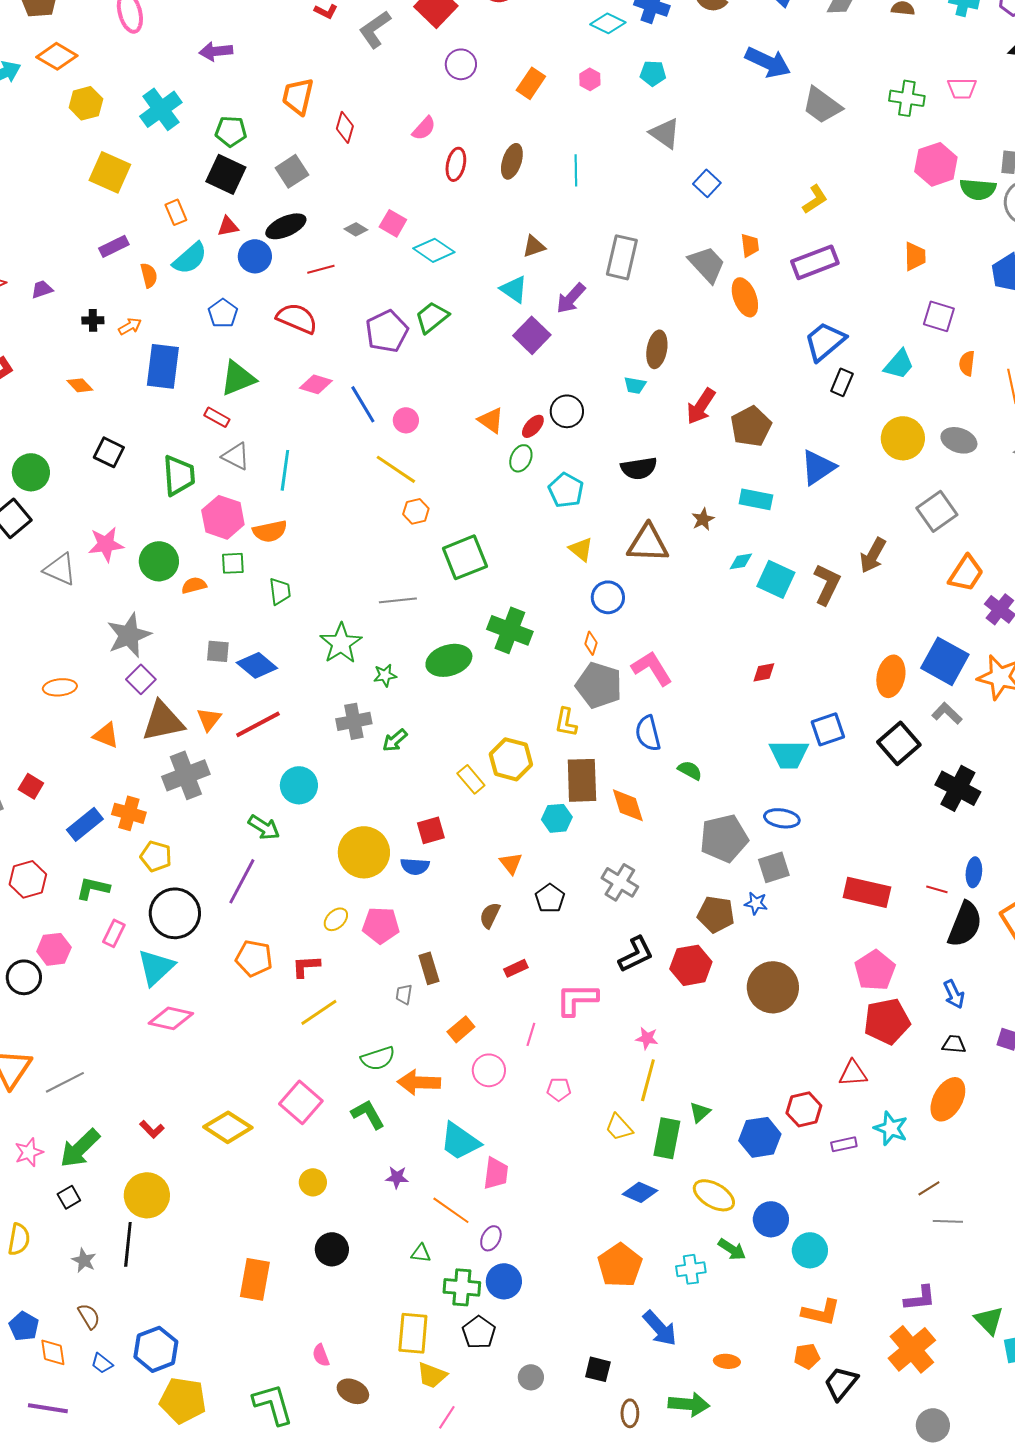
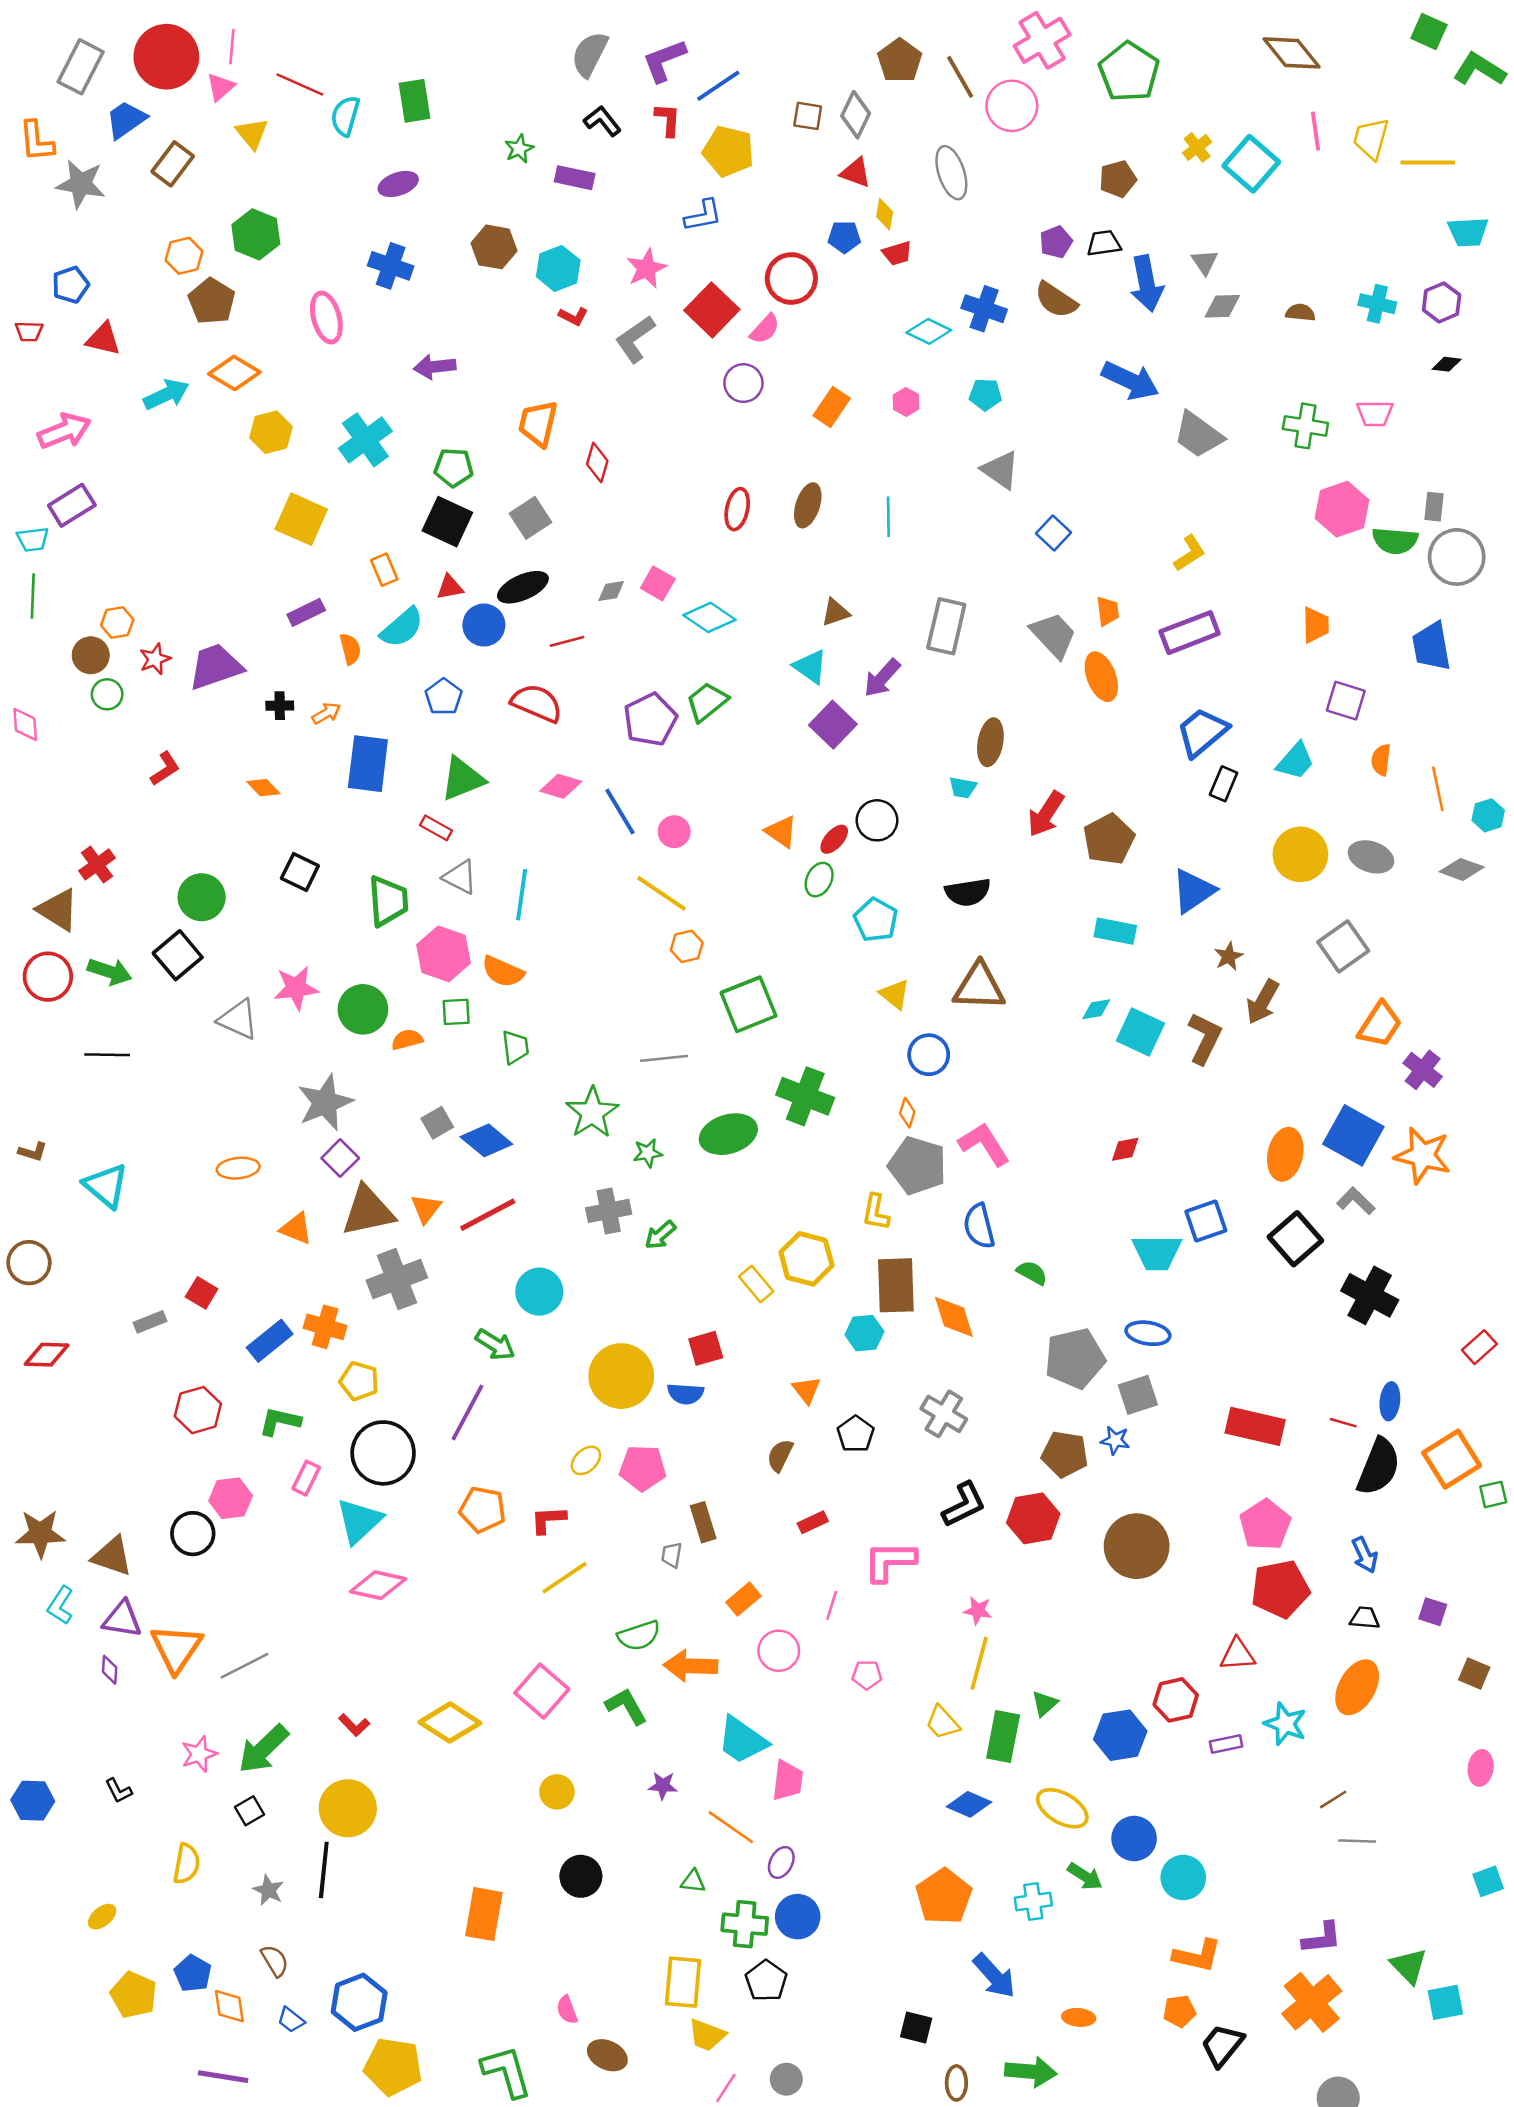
pink semicircle: (424, 128) -> (765, 329), moved
gray diamond: (356, 229) -> (611, 591), turned -40
purple trapezoid: (42, 289) -> (215, 667), size x2.0
brown star: (703, 519) -> (1229, 956), moved
orange semicircle: (270, 531) -> (503, 972), turned 36
gray square: (218, 651) -> (437, 1123), turned -35
gray circle: (531, 1377) -> (786, 2079), moved

